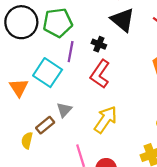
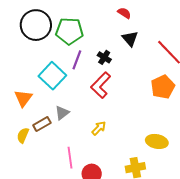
black triangle: (123, 20) -> (130, 39), size x0.7
orange triangle: (19, 88) -> (23, 98), moved
yellow arrow: (106, 120) -> (99, 128), size x0.6

